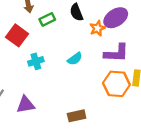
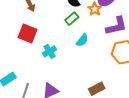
green rectangle: (47, 19) -> (72, 19), moved

